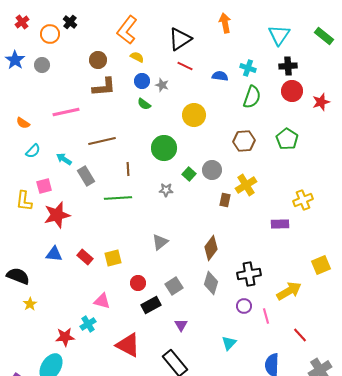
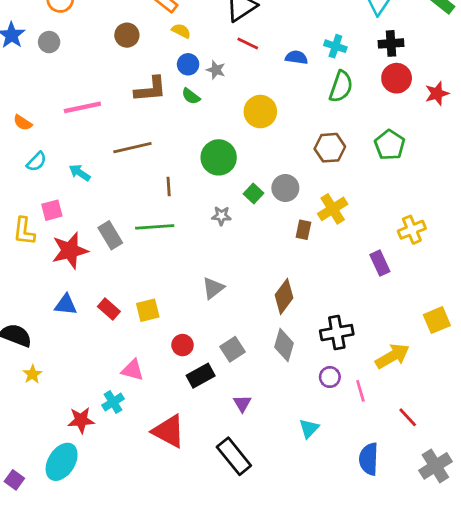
brown L-shape: (104, 87) -> (151, 89), moved
gray rectangle: (86, 176) -> (110, 235), moved
purple rectangle: (280, 224) -> (380, 263), turned 66

